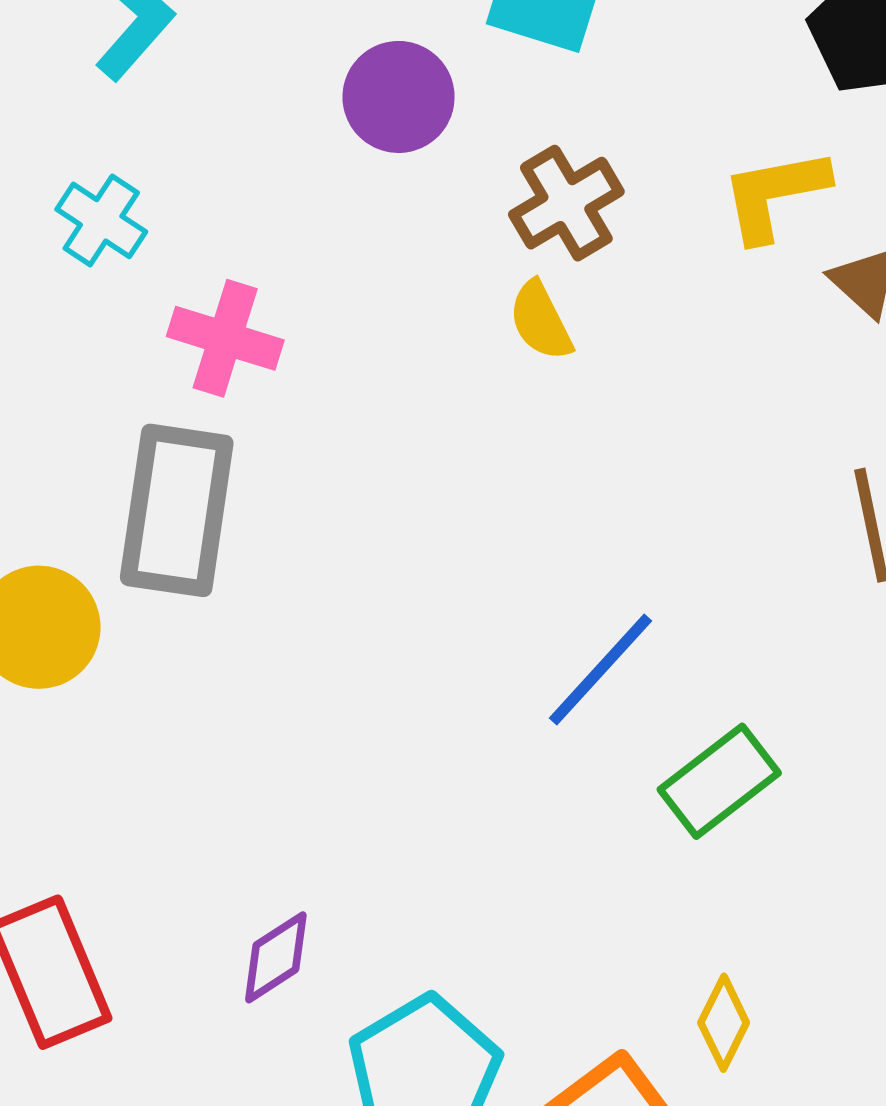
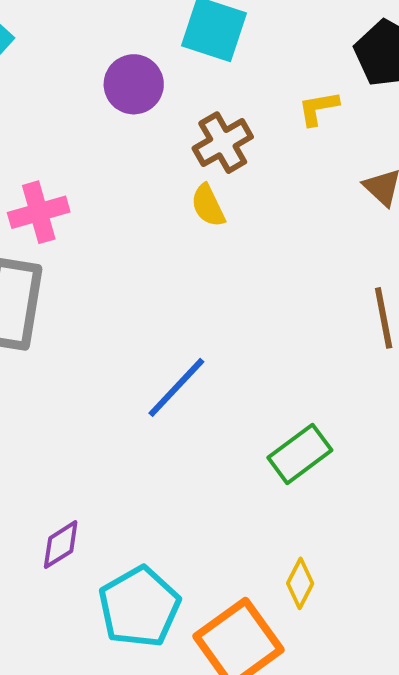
yellow L-shape: (775, 194) -> (318, 108), moved, size x0.7
pink cross: (225, 338) -> (39, 212), turned -34
blue line: (600, 669) -> (176, 387), moved

